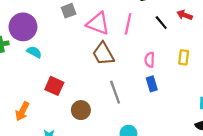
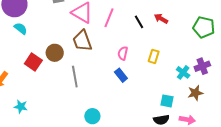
blue rectangle: (152, 84) -> (121, 75), turned -32
gray line: (115, 92) -> (75, 77), moved
brown circle: (81, 110) -> (55, 53), moved

